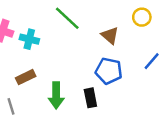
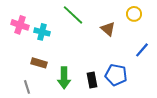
blue pentagon: (109, 71) -> (116, 75), moved
brown rectangle: (26, 77) -> (39, 63), turned 42

